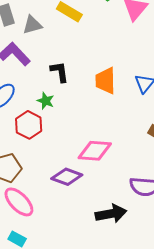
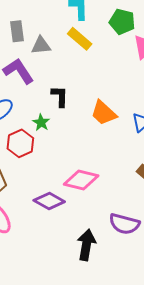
orange trapezoid: (106, 81) -> (104, 113), turned -56
black arrow: (111, 214) -> (86, 245), turned -80

